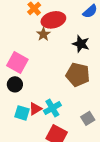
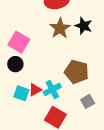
brown star: (43, 34) -> (60, 28), moved, size x1.5
brown pentagon: (78, 75) -> (77, 72), moved

